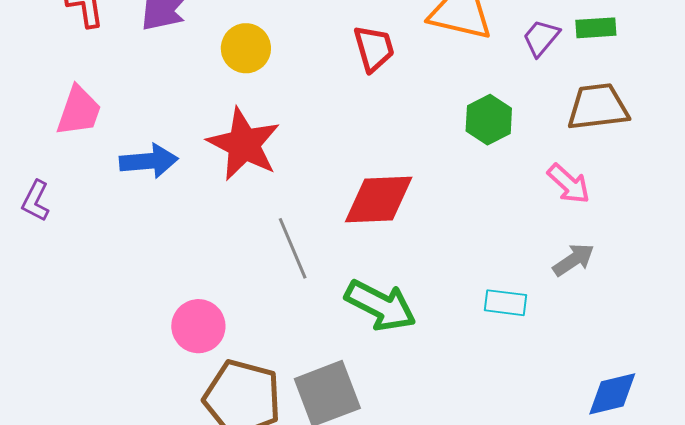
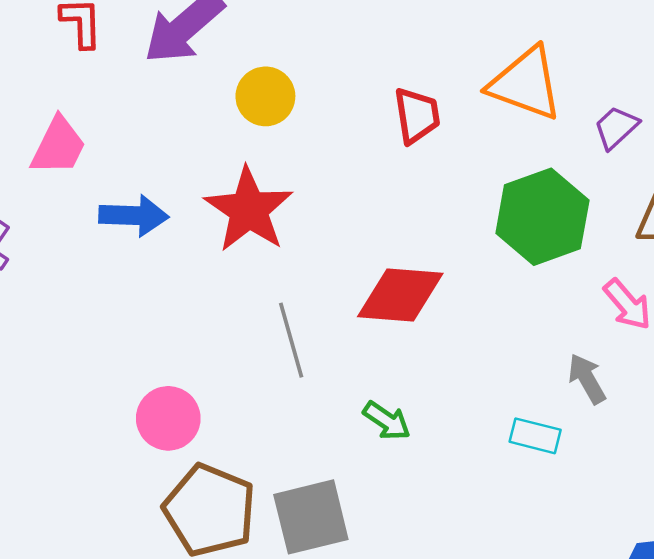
green hexagon: (489, 120) -> (542, 217), size x1.6
gray arrow: (574, 260) -> (587, 379), moved, turned -93
green arrow: (380, 305) -> (387, 421), size x0.6

